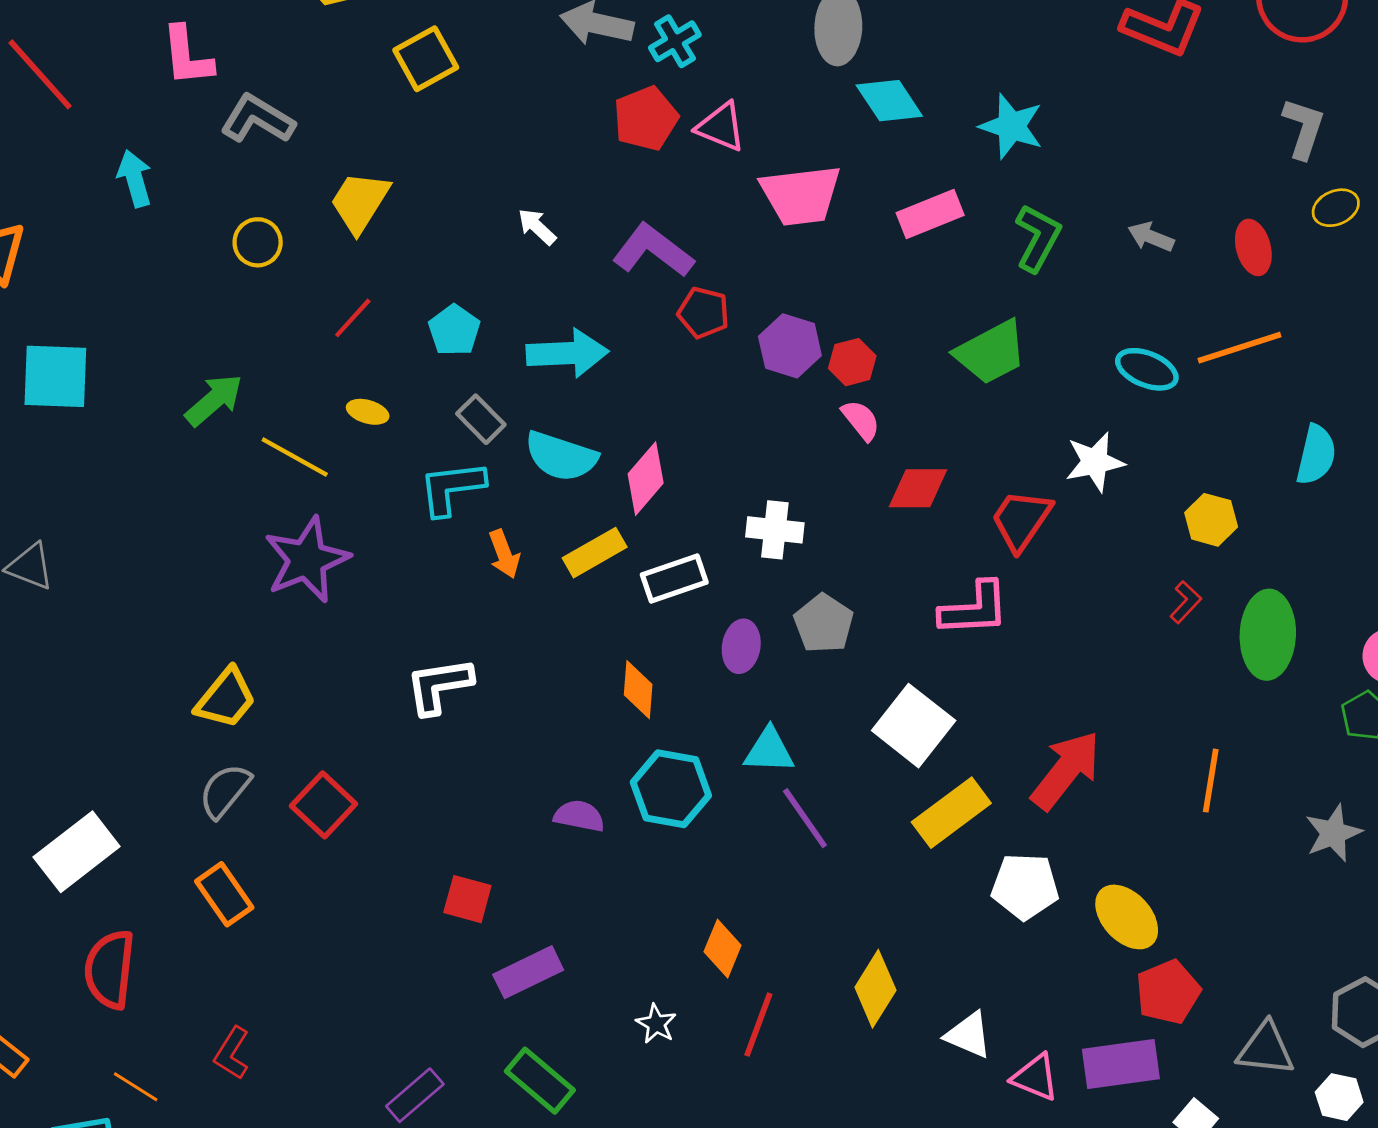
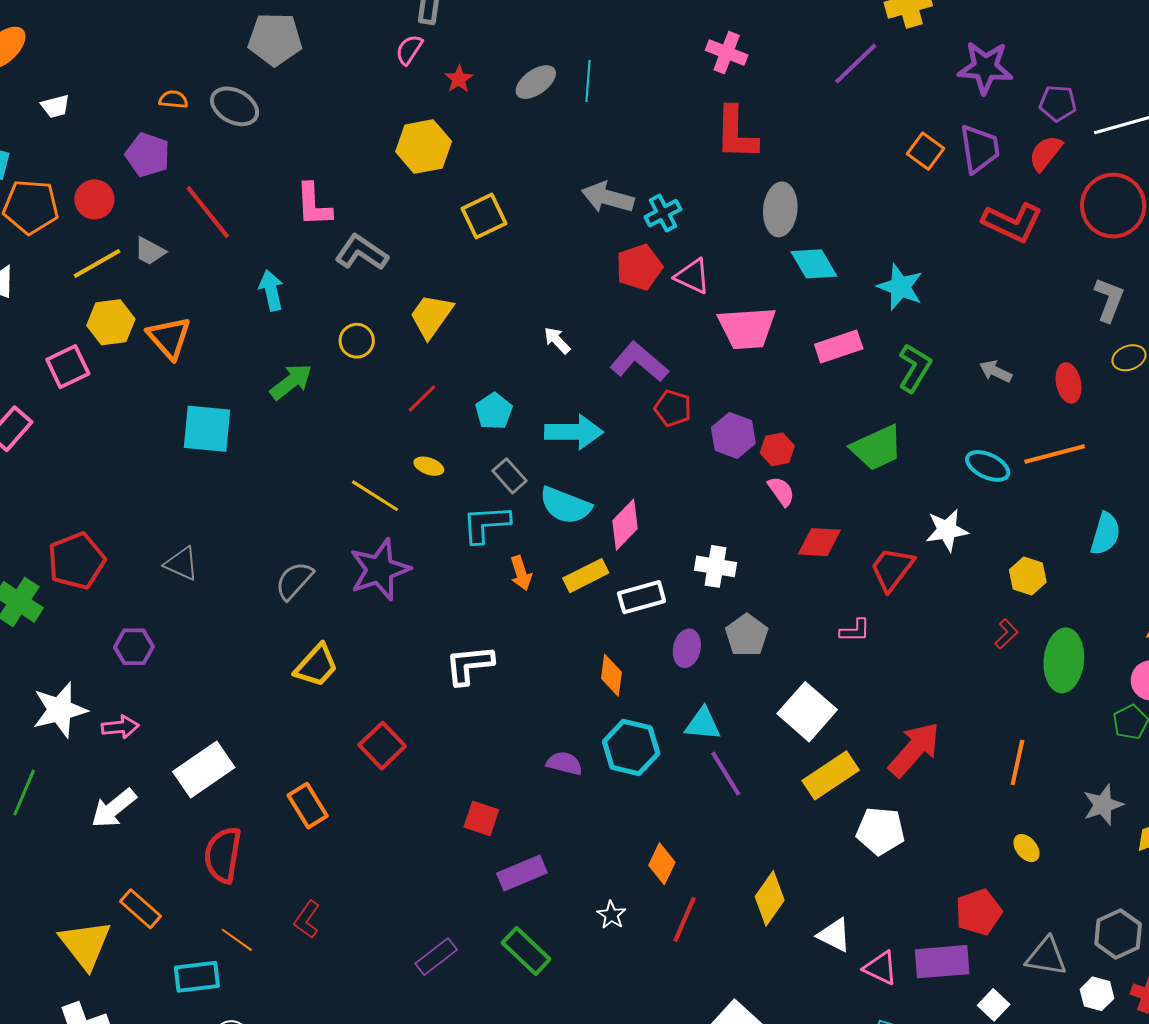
green arrow: (214, 400) -> (291, 382), moved
pink L-shape: (974, 609) -> (855, 631), size x0.6
gray semicircle: (225, 791) -> (294, 581), moved
yellow ellipse: (1127, 917) -> (1026, 848), moved, size x0.6

